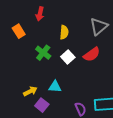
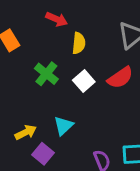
red arrow: (40, 14) -> (57, 19), moved, turned -80
cyan triangle: (55, 87) -> (63, 126), turned -48

